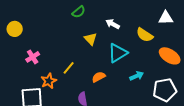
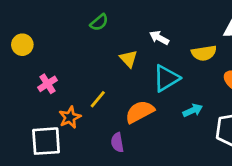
green semicircle: (79, 12) -> (99, 22), moved
yellow semicircle: (145, 35) -> (204, 53), turned -42
orange semicircle: (99, 77) -> (140, 112), size x1.5

